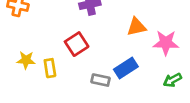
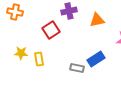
orange triangle: (136, 27) -> (97, 20), moved
red square: (77, 44) -> (51, 30), moved

